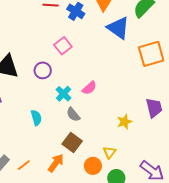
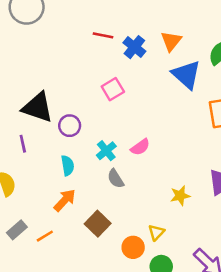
purple circle: (43, 70) -> (70, 126), moved
cyan semicircle: (36, 118) -> (68, 166), moved
brown square: (72, 143) -> (98, 224), moved
orange arrow: (56, 163) -> (65, 200), moved

